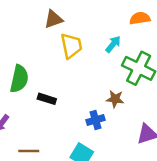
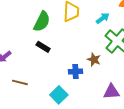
green semicircle: (19, 79) -> (42, 22), moved

